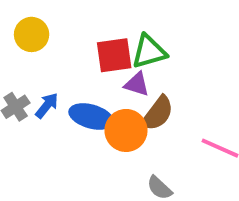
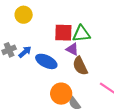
brown semicircle: (158, 113) -> (80, 66), turned 108
orange circle: (126, 130) -> (61, 94), moved

